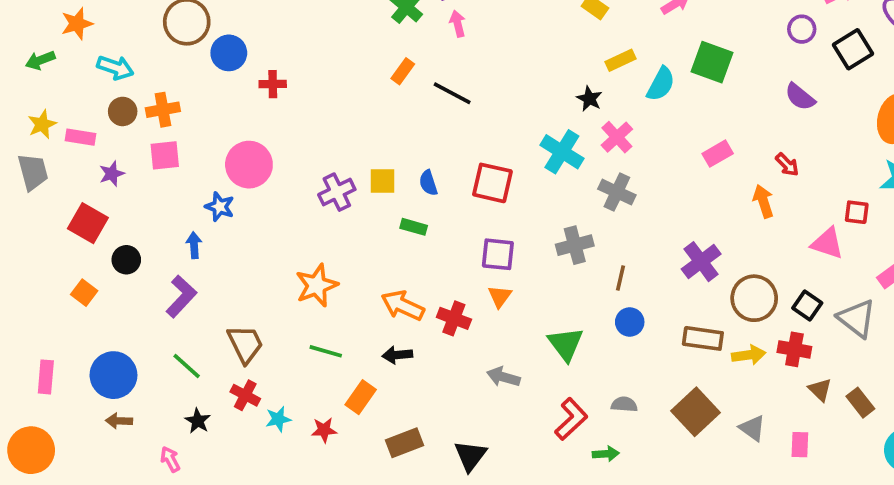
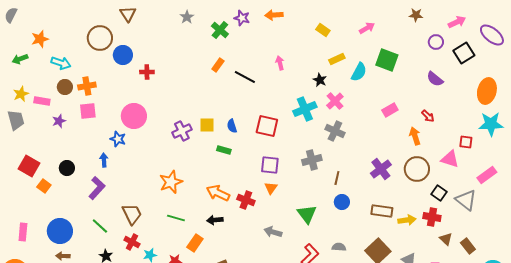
pink arrow: (458, 24) -> (280, 63), moved
cyan cross: (562, 152) -> (305, 109), turned 35
red square: (88, 223) -> (29, 166), moved
brown circle: (754, 298) -> (417, 169), moved

